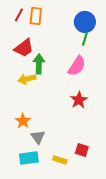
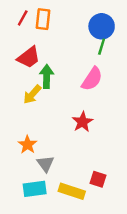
yellow arrow: (27, 79) -> (32, 94), turned -36
red star: (79, 100) -> (82, 122), moved
yellow rectangle: (60, 160) -> (72, 191), size x1.5

